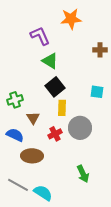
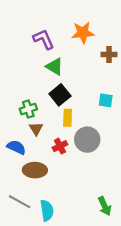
orange star: (71, 19) -> (83, 33), moved
green cross: (15, 100) -> (28, 109), moved
green arrow: (83, 174) -> (105, 206), moved
cyan semicircle: (43, 193) -> (47, 210), turned 48

